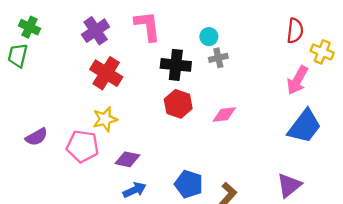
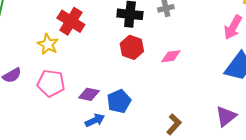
yellow star: (105, 119) -> (48, 44), moved, turned -30
blue pentagon: (189, 184) -> (119, 101), moved, turned 30

